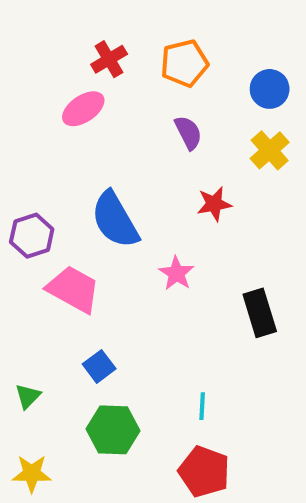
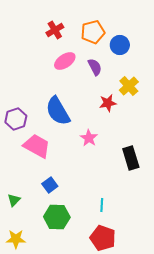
blue circle: (270, 89) -> (120, 45), moved
pink ellipse: (83, 109) -> (65, 61), moved
yellow cross: (270, 150) -> (129, 86), moved

